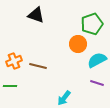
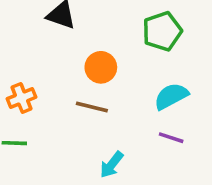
orange circle: (78, 44) -> (101, 67), moved
brown line: (38, 66) -> (92, 107), moved

